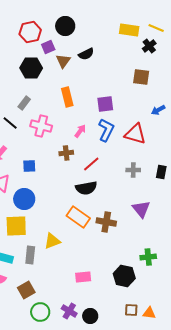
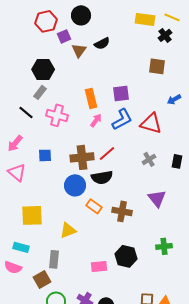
black hexagon: (31, 68) -> (43, 69), moved
orange rectangle: (67, 97) -> (91, 98), moved
blue L-shape: (106, 130) -> (122, 119), turned 35
brown cross: (66, 153) -> (82, 157), moved, size x1.6
gray cross: (133, 170) -> (149, 159), turned -32
blue circle: (24, 199) -> (75, 185), moved
orange rectangle: (78, 217) -> (94, 206), size x0.7
gray rectangle: (30, 255) -> (54, 259), moved
black hexagon: (124, 276) -> (126, 256), moved

